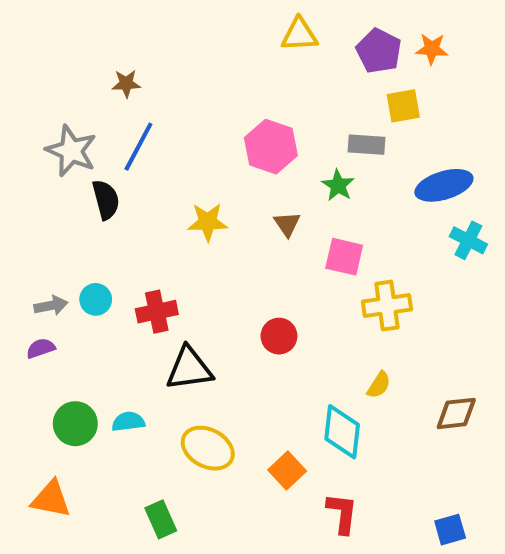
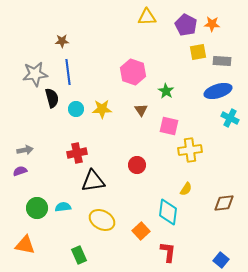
gray rectangle: (367, 145) -> (222, 61), moved
blue line: (138, 147) -> (68, 72), turned -35
gray star: (71, 151) -> (35, 74), turned -30
cyan circle: (96, 299) -> (76, 109), moved
blue square: (450, 530) -> (221, 260), turned -35

